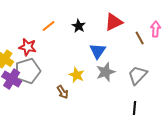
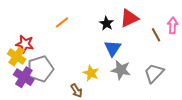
black star: (79, 26) -> (106, 23), moved
red star: (28, 47) -> (25, 44), moved
gray star: (106, 72) -> (121, 70), turned 30

